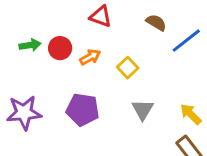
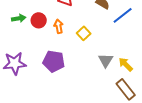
orange arrow: (90, 57) -> (59, 26), turned -72
gray triangle: (143, 110) -> (106, 60), moved

